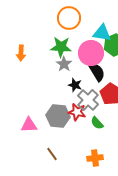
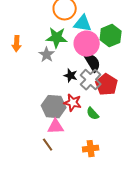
cyan triangle: (102, 33) -> (83, 24), moved
gray star: (64, 64) -> (47, 55), moved
gray cross: (88, 100) -> (91, 80), moved
pink triangle: (29, 125) -> (56, 127), moved

